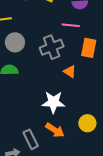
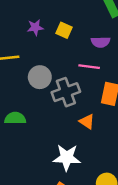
gray circle: (15, 42) -> (40, 77), moved

